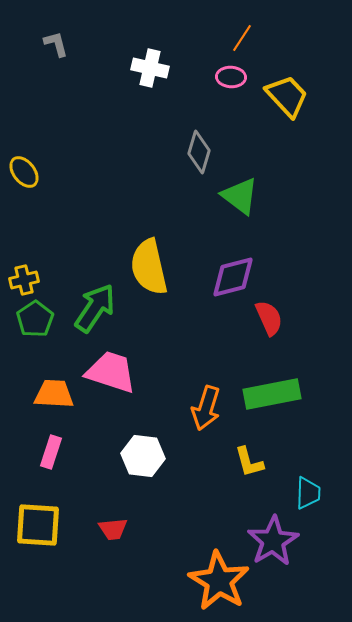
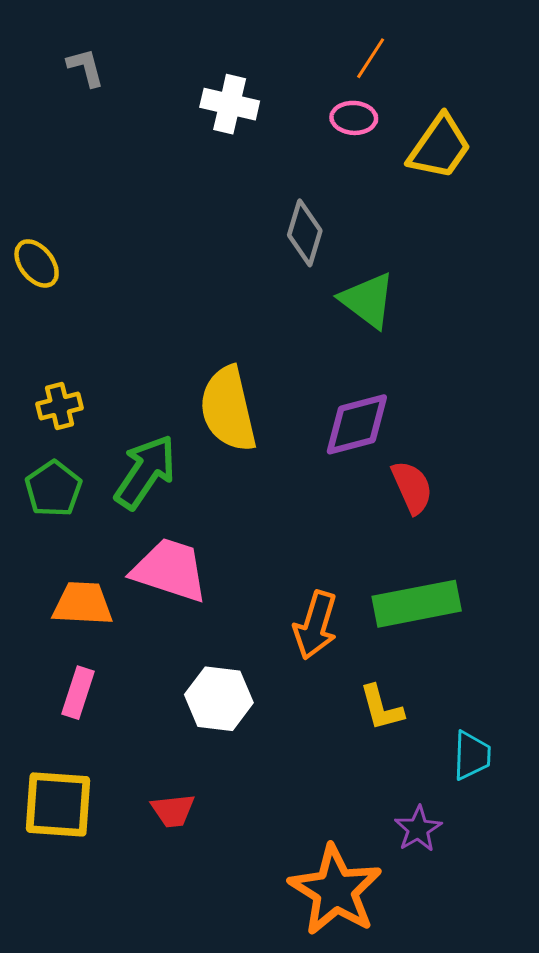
yellow trapezoid: (287, 96) -> (440, 147), turned 78
yellow cross: (24, 280) -> (60, 406), moved
purple star: (273, 541) -> (418, 829), size x0.6

